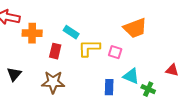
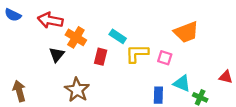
orange cross: (32, 33) -> (76, 37), turned 30
black triangle: (14, 74) -> (57, 55), moved
brown star: (53, 82) -> (77, 90), moved, turned 30

